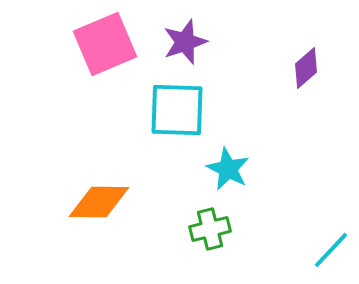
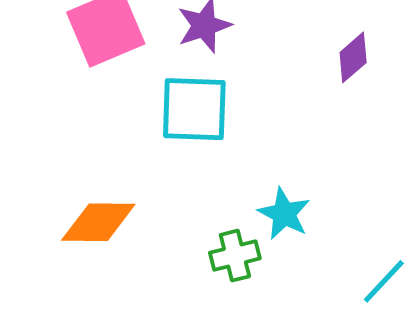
cyan star: (228, 169) -> (284, 214), moved

